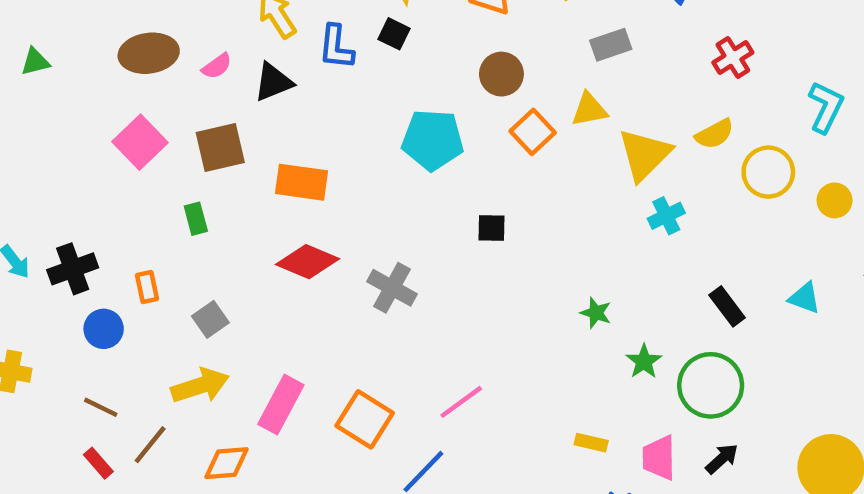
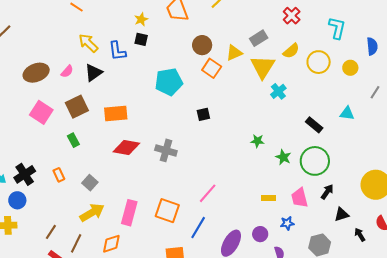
gray rectangle: (611, 45) -> (259, 38), moved
brown circle: (501, 74) -> (202, 45), moved
blue circle: (104, 329) -> (17, 200), moved
brown line: (101, 407) -> (51, 232), turned -70

